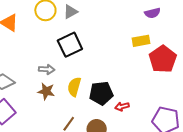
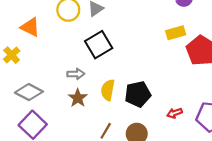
brown star: (46, 91) -> (78, 98), turned 30
red arrow: (122, 107) -> (175, 113), moved

